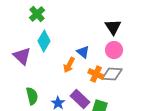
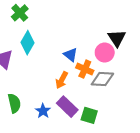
black triangle: (113, 27) -> (117, 38), moved
orange arrow: (69, 65) -> (62, 80), moved
orange cross: (96, 74) -> (85, 69), moved

